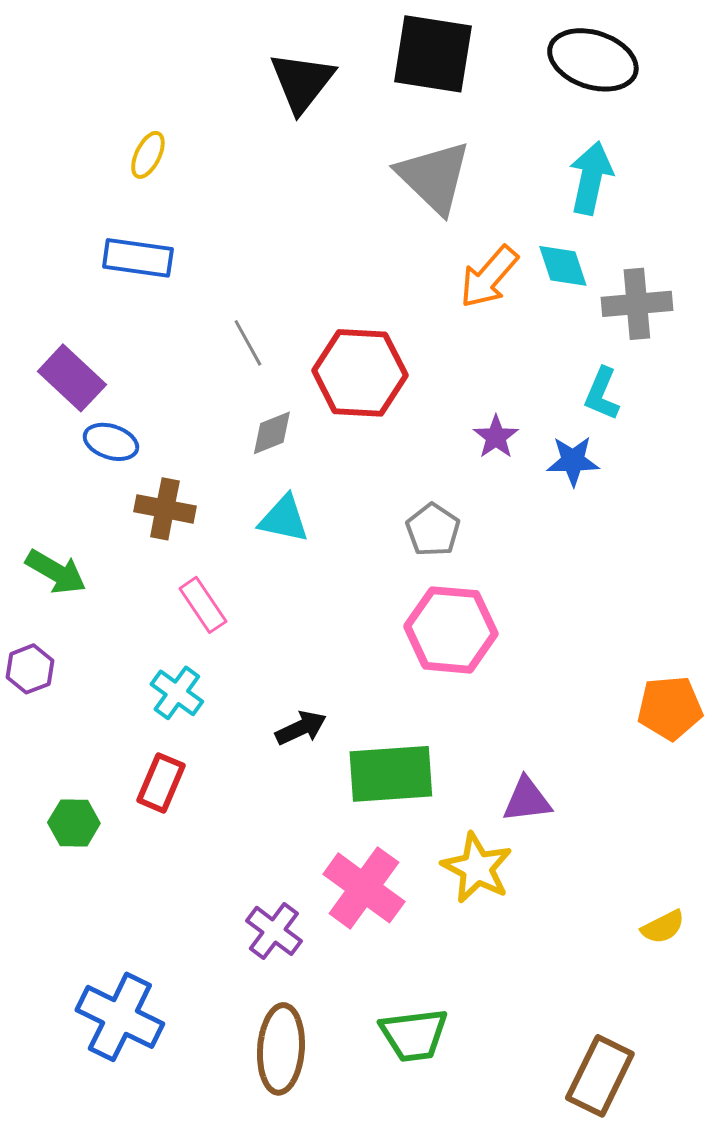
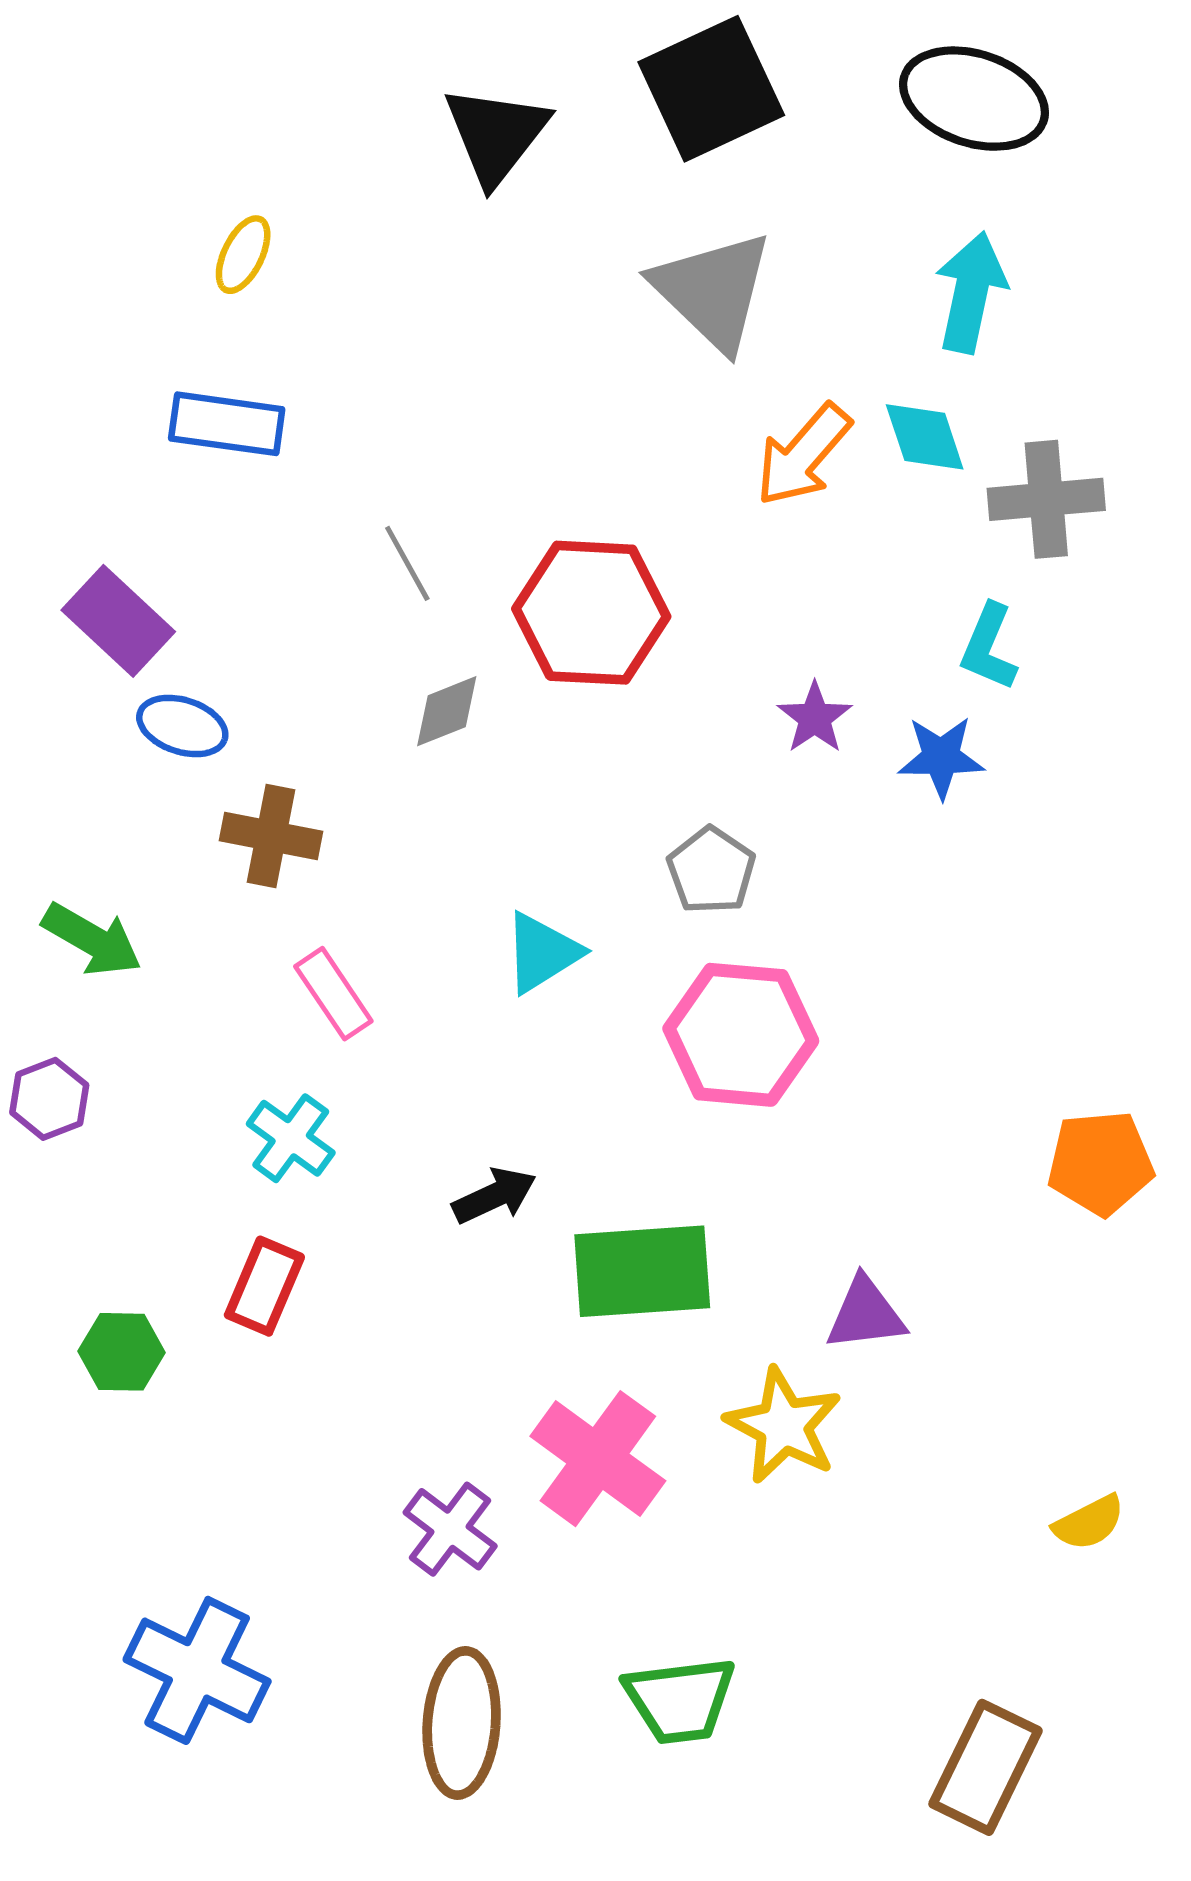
black square: (433, 54) -> (711, 89), turned -34
cyan triangle: (284, 519) -> (542, 953), moved, turned -44

